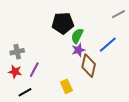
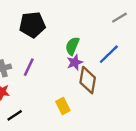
black pentagon: (63, 23) -> (32, 25), moved
purple line: (34, 70) -> (29, 67), moved

